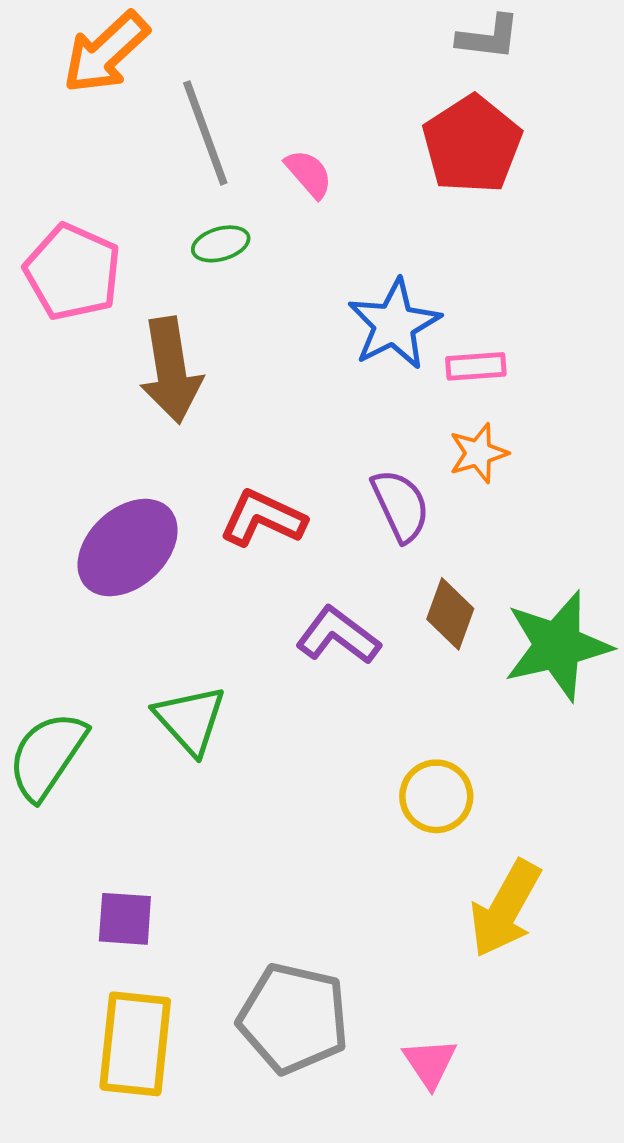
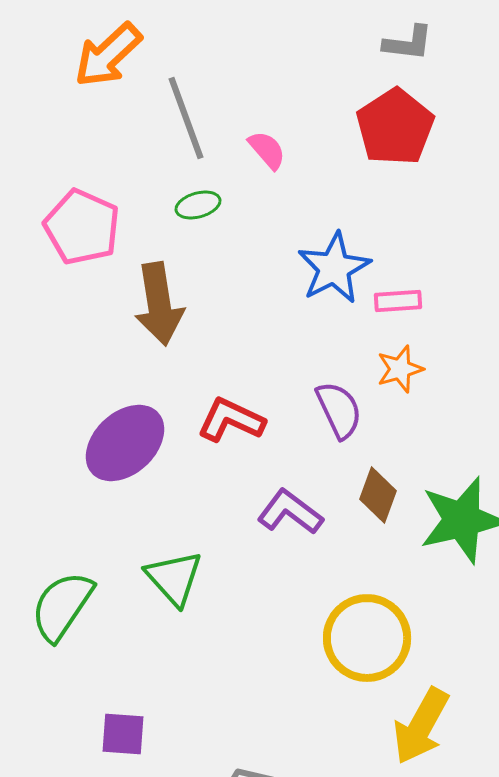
yellow circle: (436, 796) -> (367, 638), size x1.5

